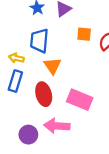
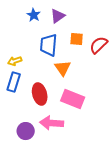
blue trapezoid: (39, 41) -> (49, 45), moved
yellow arrow: (16, 58) -> (15, 61), turned -32
orange triangle: (52, 66) -> (63, 68), moved

